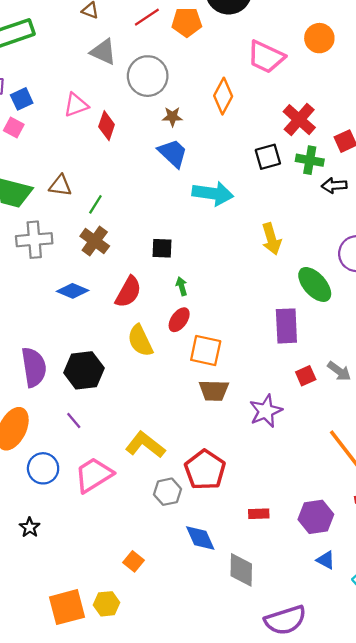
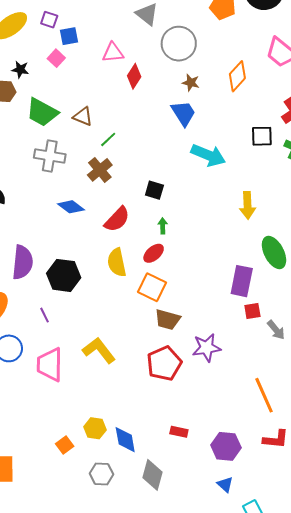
orange square: (206, 351) -> (152, 287), moved
red square: (306, 376) -> (252, 311), moved
red pentagon: (205, 470) -> (164, 363), moved
pink trapezoid: (94, 475) -> (50, 365), turned -72
gray hexagon: (167, 492) -> (101, 474), moved
yellow hexagon: (107, 604) -> (95, 428), moved

